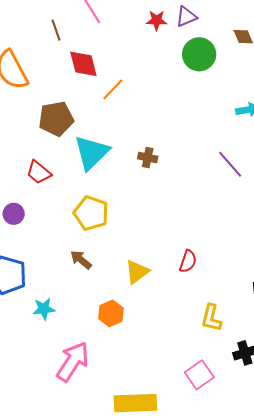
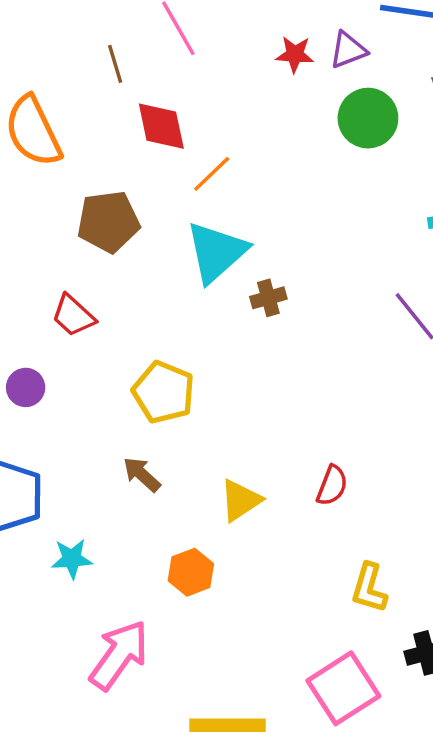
cyan triangle: (92, 153) -> (216, 252), moved
brown cross: (148, 158) -> (268, 298), turned -30
pink square: (199, 375) -> (343, 688), size x1.4

